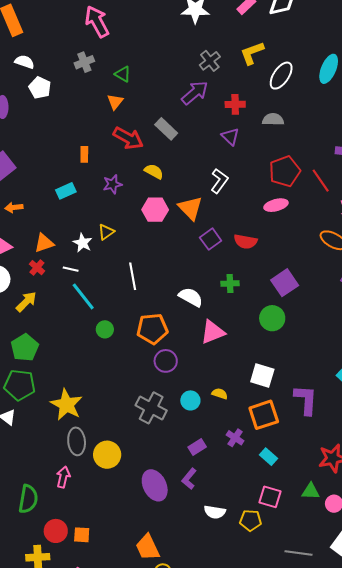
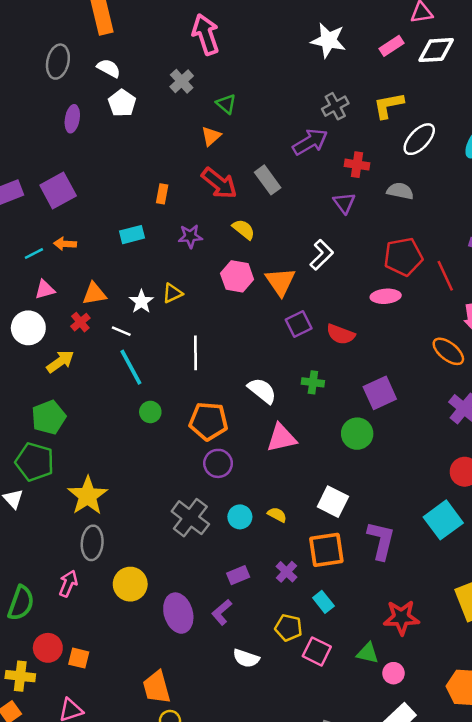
gray cross: (84, 62) -> (182, 81), turned -30
yellow circle: (107, 455) -> (130, 584), moved
yellow pentagon: (251, 520) -> (289, 628), moved

